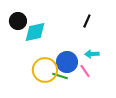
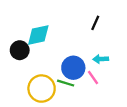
black circle: (18, 21) -> (20, 50), moved
yellow circle: (45, 70) -> (42, 89), moved

